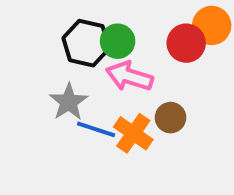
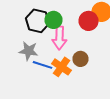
pink arrow: (129, 76) -> (60, 38), turned -105
gray star: (69, 102) -> (28, 51), turned -30

